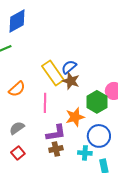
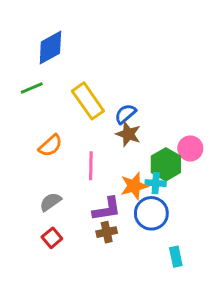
yellow rectangle: (53, 73) -> (88, 101), moved
blue circle: (99, 136) -> (151, 213), moved
cyan cross: (85, 153) -> (156, 183), moved

